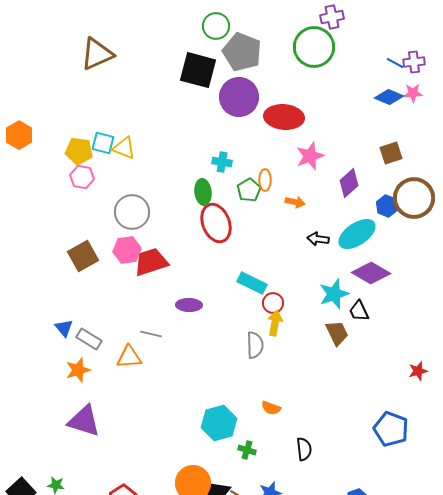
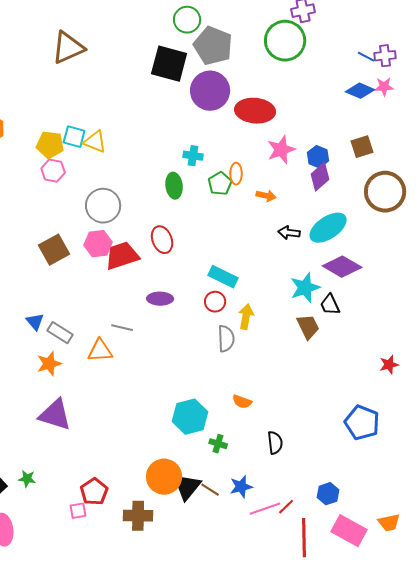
blue hexagon: (387, 206) -> (318, 157), moved
red ellipse: (216, 223) -> (162, 240), moved, size x0.7
red circle: (273, 303) -> (215, 302), moved

